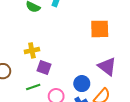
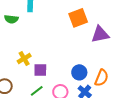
purple triangle: (107, 67) -> (100, 34), moved, turned -30

